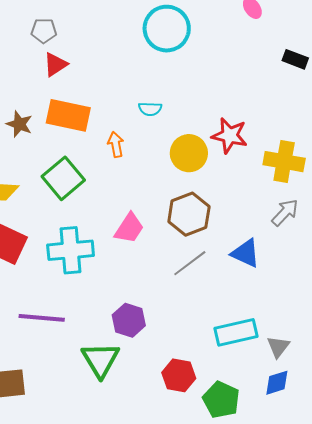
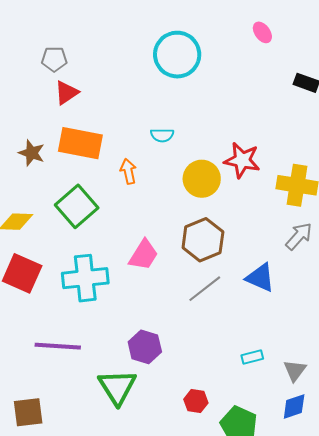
cyan rectangle: (236, 332) -> (252, 357), size x0.5
red hexagon: (179, 375) -> (196, 401), size x0.7

